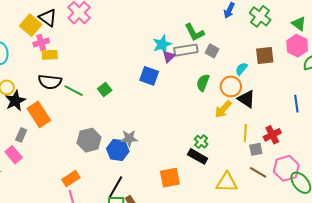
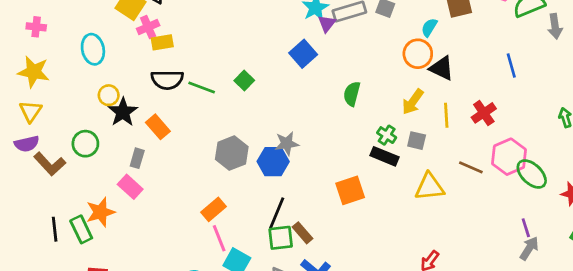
blue square: (149, 76) -> (303, 54), turned 36
green semicircle: (203, 83) -> (352, 94), moved
yellow arrow: (223, 109) -> (413, 102), moved
orange rectangle: (39, 114) -> (158, 127), size x0.7
gray square: (256, 149) -> (417, 141), moved, turned 32

